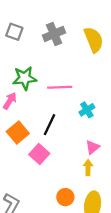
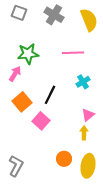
gray cross: (54, 34) -> (54, 15), turned -36
pink line: (60, 87) -> (73, 53), moved

